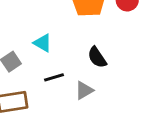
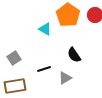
cyan triangle: (43, 43) -> (45, 29), moved

